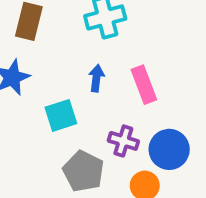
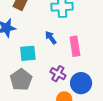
blue arrow: (96, 78) -> (51, 38), turned -56
gray pentagon: (83, 171) -> (21, 80), moved

